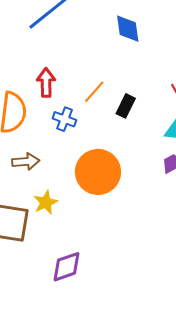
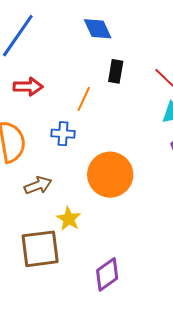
red arrow: (46, 83) -> (28, 87), moved, turned 108
black rectangle: (126, 106) -> (116, 71), moved

